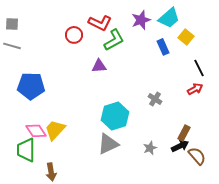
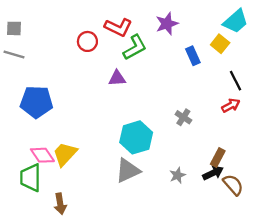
cyan trapezoid: (169, 18) -> (236, 21), moved

